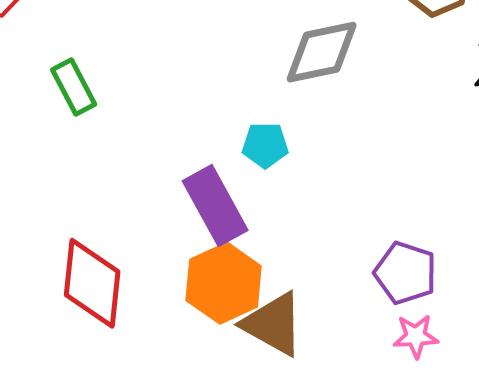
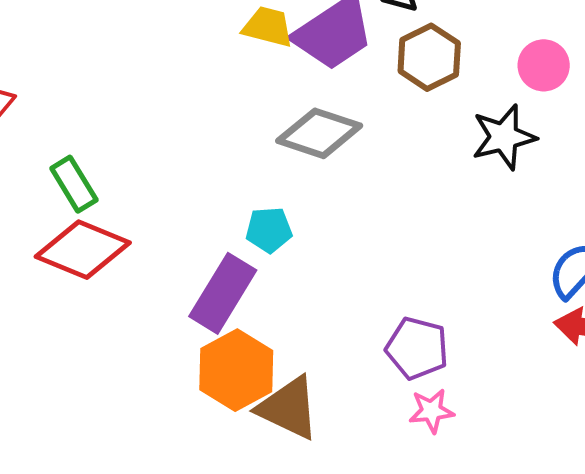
gray diamond: (322, 52) -> (319, 133), turned 34
purple rectangle: (215, 206) -> (223, 293), turned 64
red diamond: (92, 283) -> (83, 250), moved, turned -70

